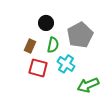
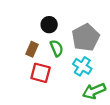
green semicircle: (53, 45) -> (57, 48), turned -35
cyan cross: (66, 64) -> (82, 66), moved

